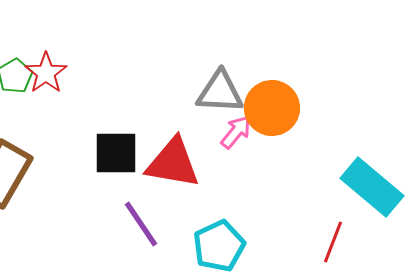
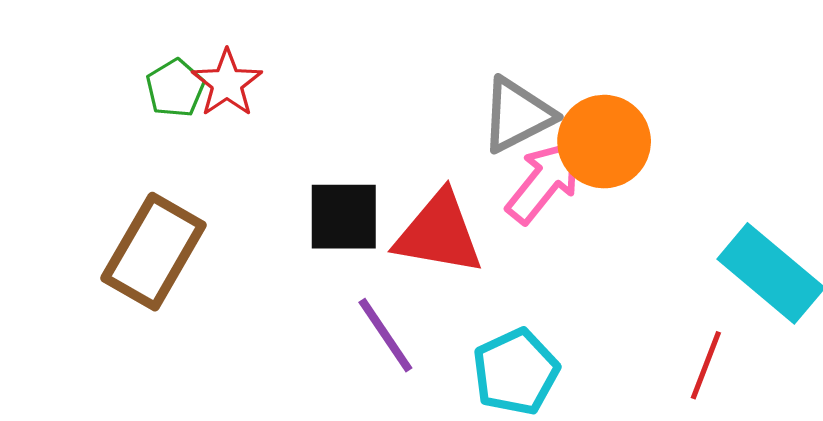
gray triangle: (220, 92) -> (517, 115), turned -30
pink arrow: (236, 132) -> (544, 182), size x1.5

